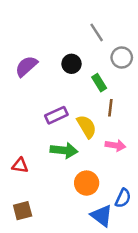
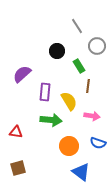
purple semicircle: (26, 66) -> (22, 74), moved
purple rectangle: (56, 115) -> (45, 92), turned -60
blue semicircle: (123, 198) -> (98, 143), moved, turned 84

